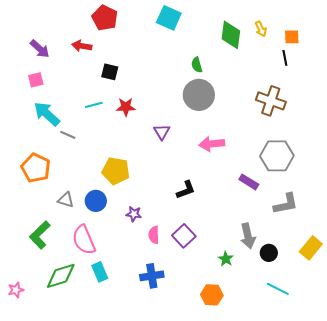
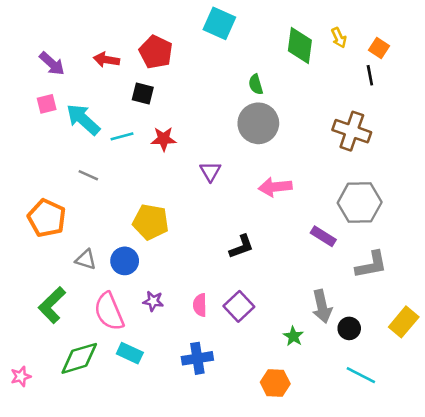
red pentagon: (105, 18) -> (156, 52), moved
orange square: (292, 37) -> (379, 48), turned 35
cyan arrow: (47, 114) -> (83, 119), moved
purple star: (134, 214) -> (153, 301), moved
cyan rectangle: (100, 272) -> (130, 353), turned -42

